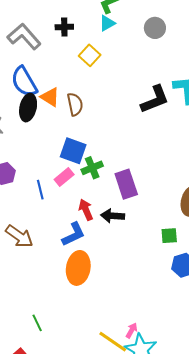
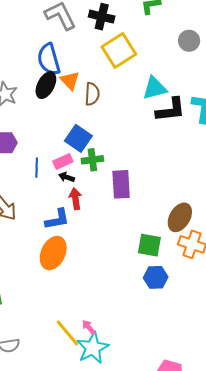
cyan triangle: (107, 23) -> (155, 88), moved, size x1.5
black cross: (64, 27) -> (102, 17), size x1.4
yellow square: (90, 55) -> (119, 50), size x1.6
black arrow: (113, 216) -> (67, 177), moved, size x0.7
green square: (169, 236) -> (149, 245), size x1.4
pink arrow: (132, 330) -> (89, 327), turned -84

